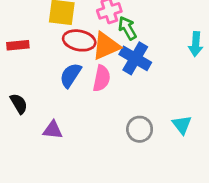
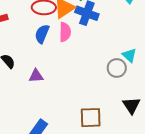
gray circle: (140, 129) -> (117, 68), moved

